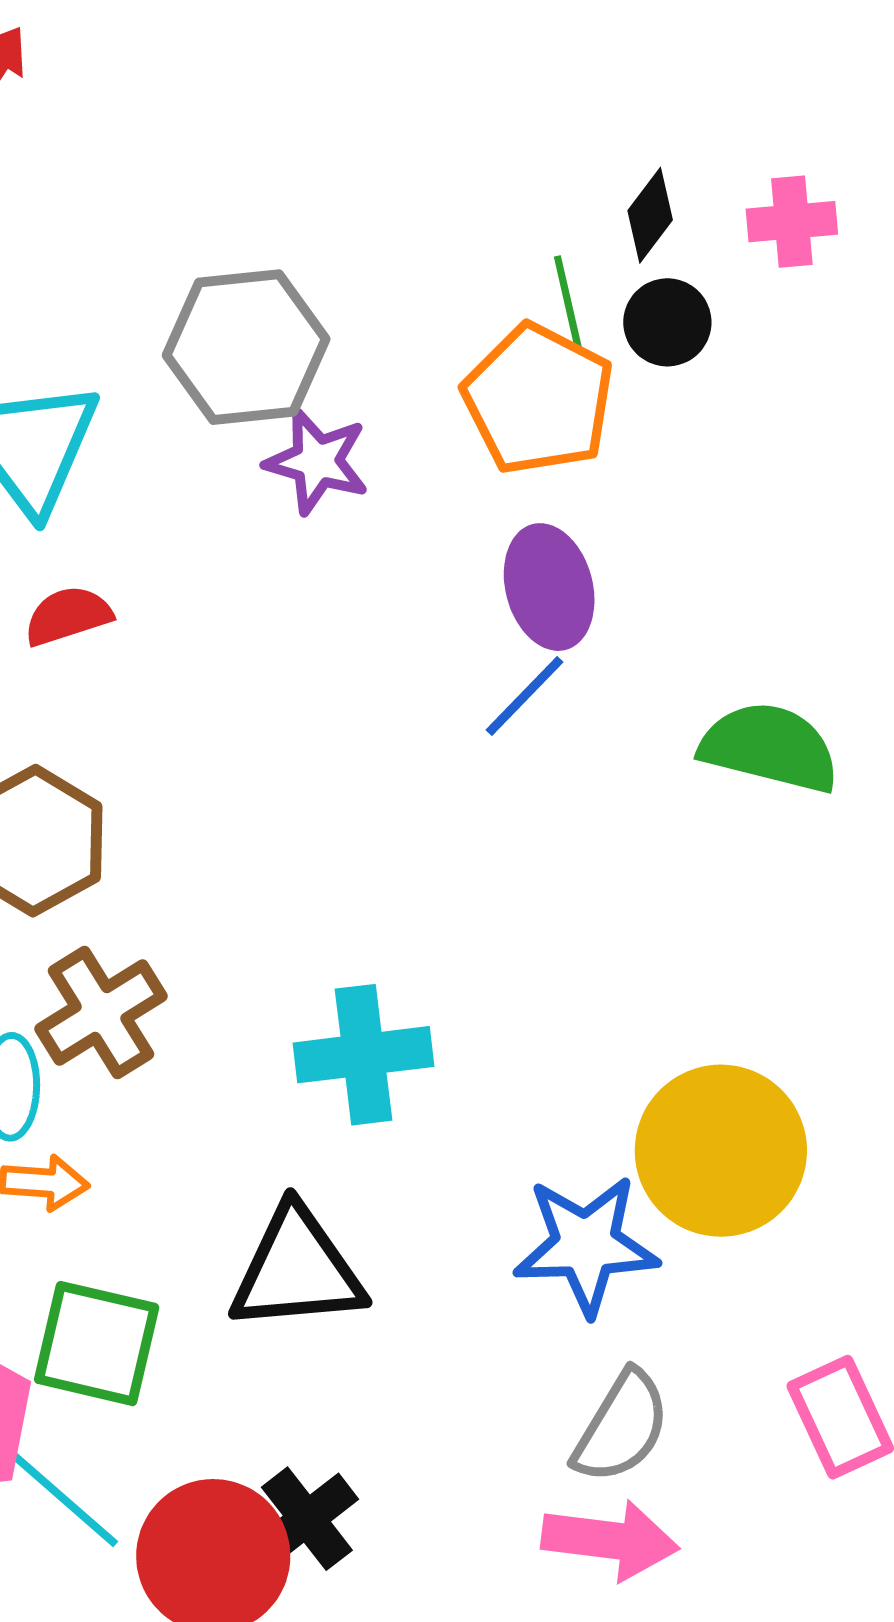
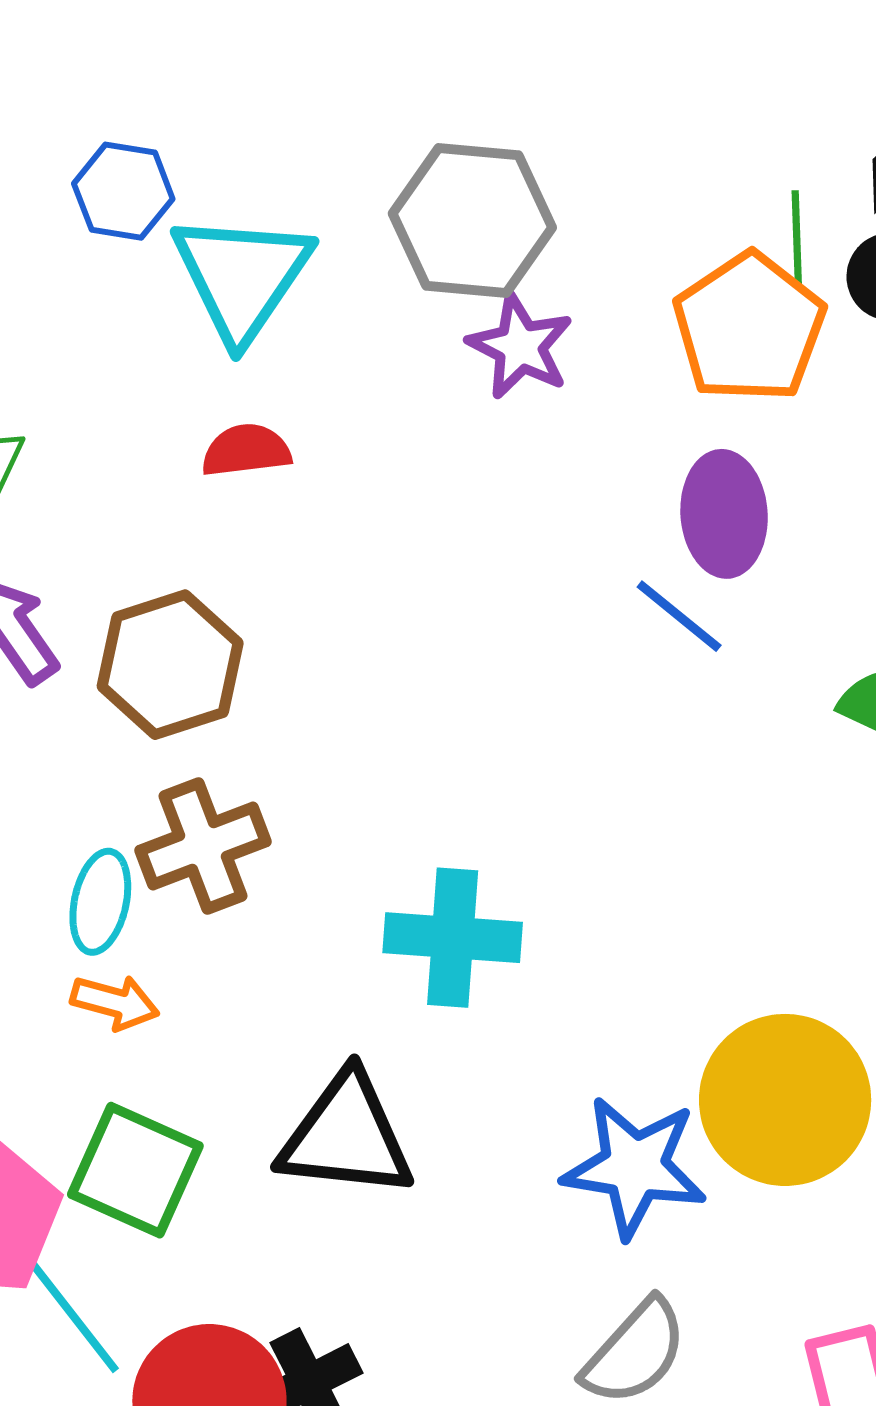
blue line: (524, 696) -> (679, 616), turned 74

